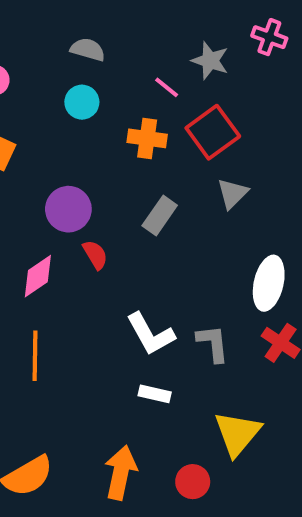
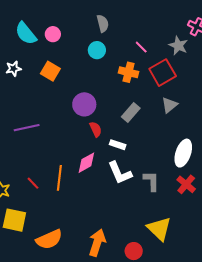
gray semicircle: (88, 50) -> (103, 23), turned 54
gray star: (210, 61) -> (178, 46), moved
pink diamond: (38, 276) -> (86, 163), moved
white rectangle: (155, 394) -> (118, 145), moved
yellow triangle: (237, 433) -> (159, 229), turned -32

